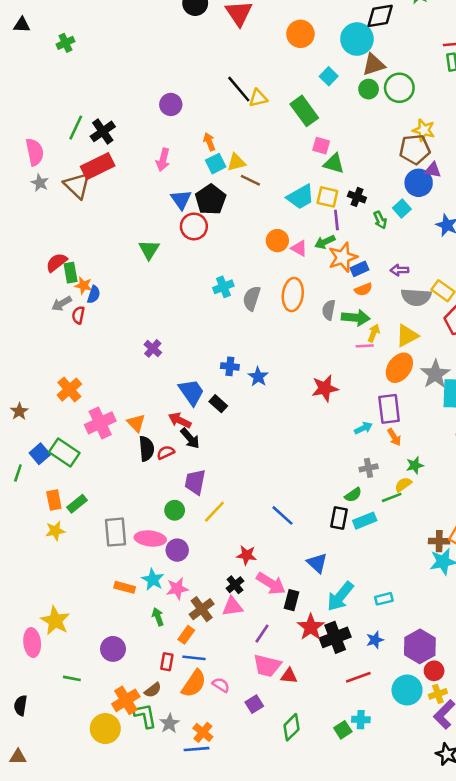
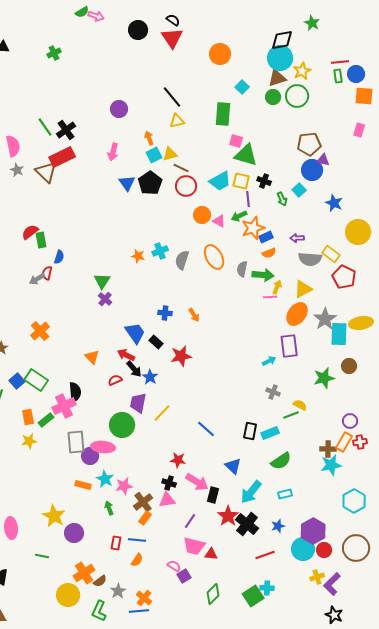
cyan circle: (357, 39) -> (280, 58), moved
green cross: (65, 43) -> (54, 53), moved
yellow triangle: (258, 98) -> (177, 121), moved
green rectangle: (304, 111) -> (223, 114), turned 40
green line: (76, 128) -> (45, 127), turned -60
yellow star: (424, 130) -> (302, 71), moved, turned 30
green triangle: (334, 164) -> (246, 155), size x1.4
red circle: (194, 226) -> (186, 186), moved
green triangle: (149, 250) -> (102, 281), moved
orange star: (83, 286) -> (138, 256), moved
orange ellipse: (293, 295) -> (214, 257), turned -35
gray arrow: (62, 304) -> (37, 279), moved
blue star: (258, 377) -> (150, 377), moved
red star: (325, 388) -> (181, 356), moved
pink cross: (100, 423) -> (64, 406), moved
orange arrow: (394, 437) -> (194, 315), moved
black semicircle: (146, 449) -> (75, 392), moved
green star: (415, 465) -> (324, 378), moved, size x1.5
gray cross: (369, 468) -> (273, 392), turned 32
yellow semicircle: (403, 485) -> (300, 405), turned 64
green semicircle: (353, 495) -> (281, 461), moved, size x1.5
green circle: (175, 510) -> (122, 425), size x1.6
yellow line: (214, 512) -> (162, 413), moved
purple circle: (177, 550) -> (90, 456), moved
black cross: (235, 585) -> (169, 483), turned -32
yellow star: (55, 621) -> (54, 516), moved
orange rectangle: (186, 635) -> (145, 518), moved
black cross: (335, 637) -> (247, 524), turned -30
orange semicircle: (194, 684) -> (137, 560), size x0.6
pink semicircle: (221, 685) -> (174, 566), moved
brown semicircle: (153, 690) -> (100, 581), moved
cyan circle: (407, 690) -> (303, 549), moved
yellow cross: (438, 694) -> (317, 577), moved
green L-shape: (145, 716) -> (99, 611), moved, turned -145
green square: (343, 730) -> (253, 596), size x1.5

